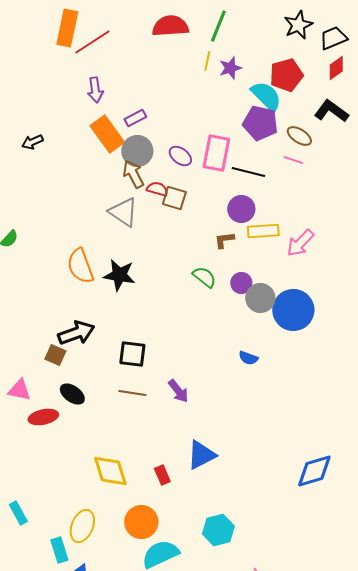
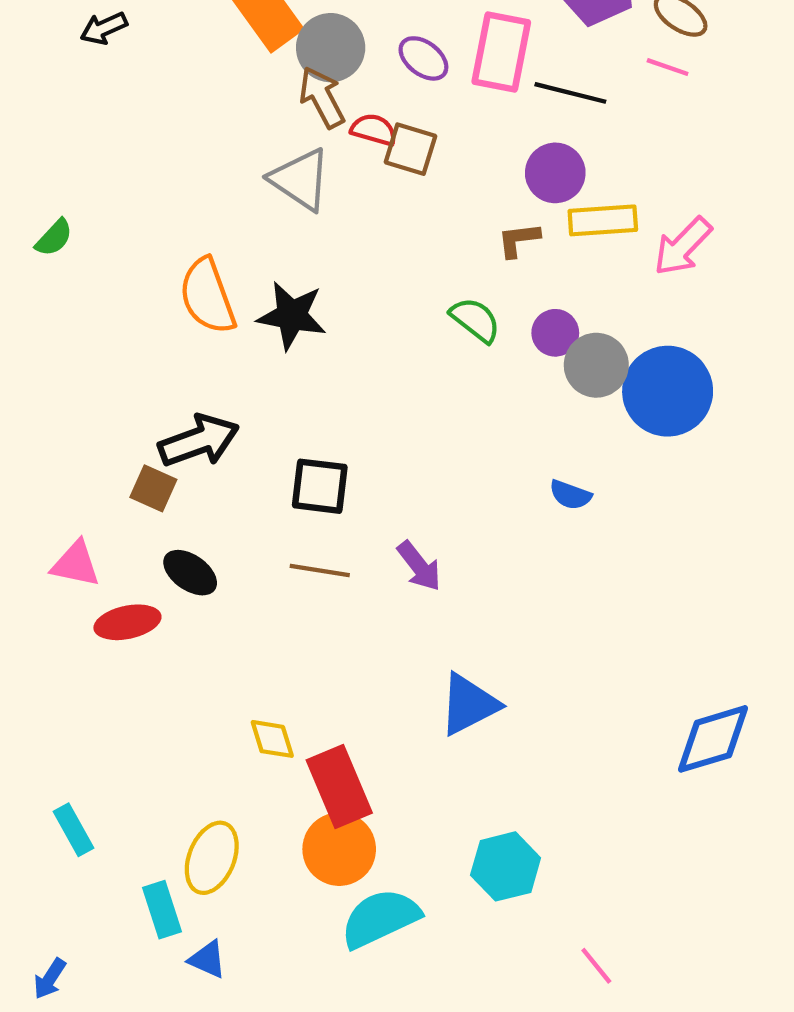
yellow diamond: (110, 471) -> (272, 739), size x0.6
red rectangle: (162, 475) -> (339, 786), moved, size x1.8

